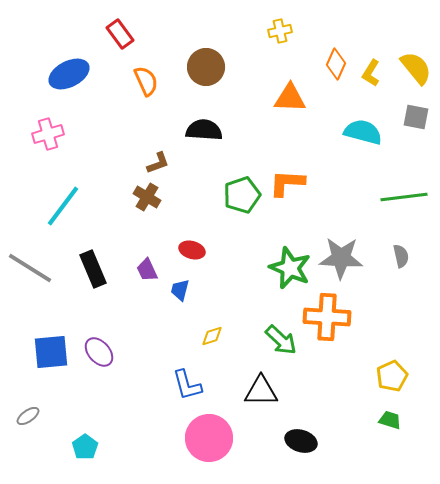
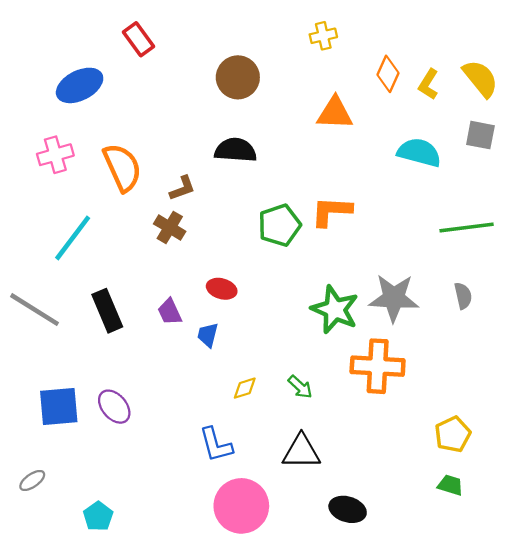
orange semicircle: (146, 81) -> (122, 167), moved, size x1.4
green arrow: (281, 340) -> (300, 387), moved, size x0.7

